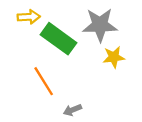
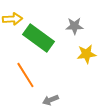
gray star: (100, 25) -> (74, 26), size x0.6

